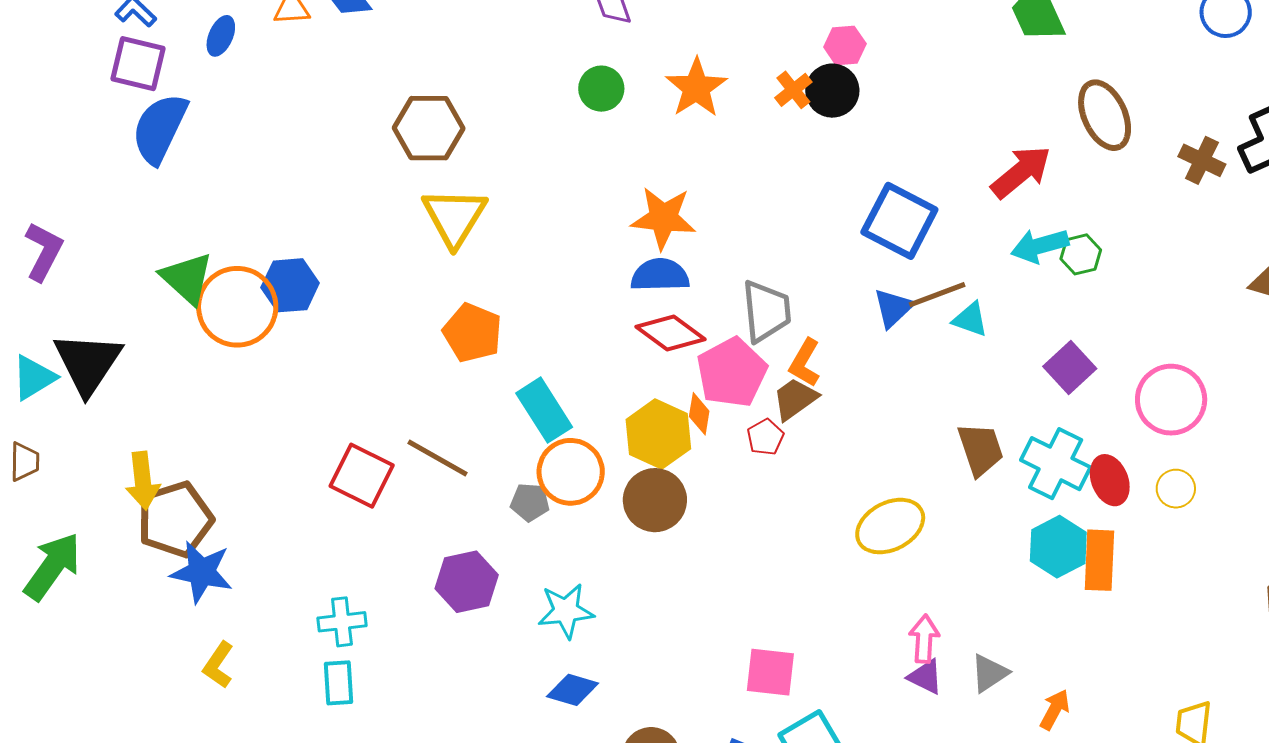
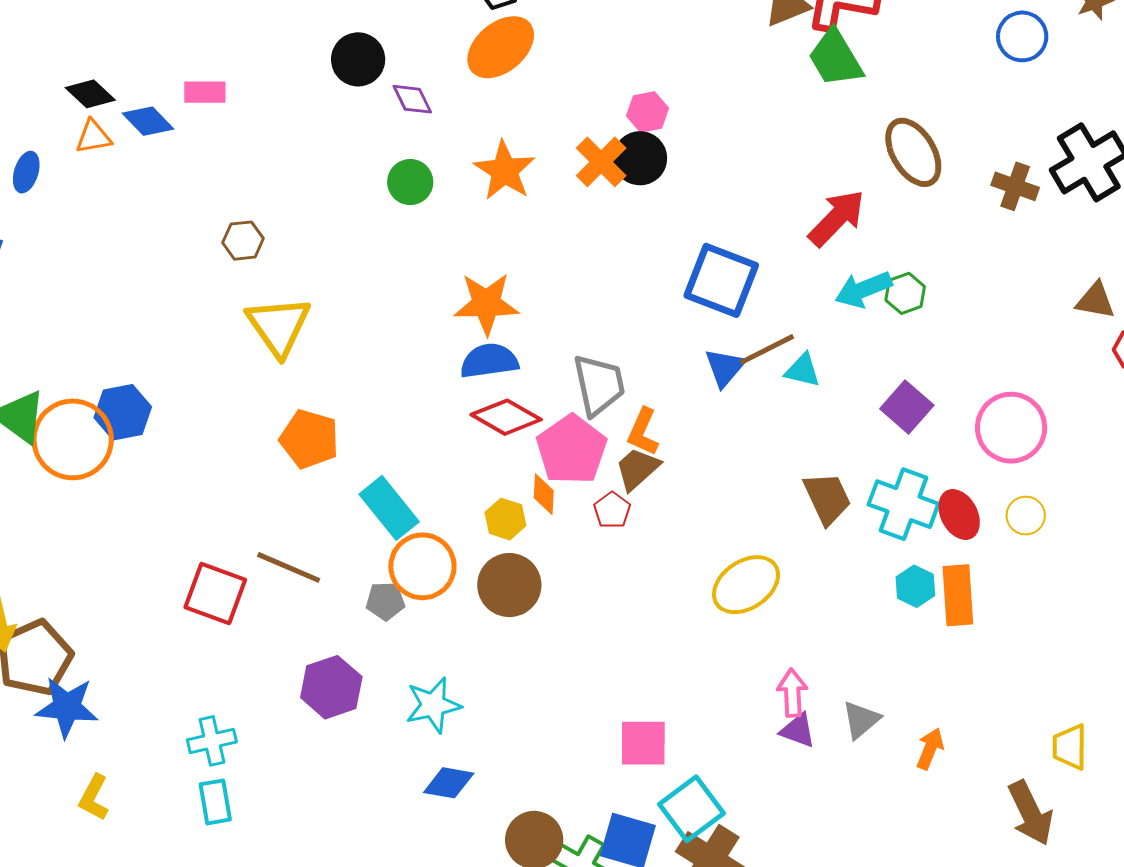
orange cross: (793, 90) -> (601, 162), size x1.4
brown hexagon: (429, 128) -> (243, 241), size x0.6
yellow hexagon: (658, 434) -> (505, 519), size x0.6
cyan hexagon: (1058, 547) -> (915, 586), size x0.7

